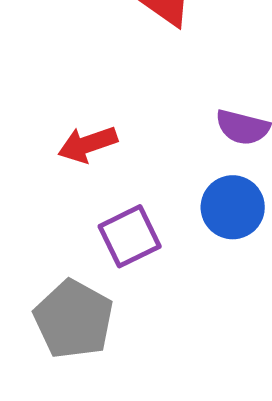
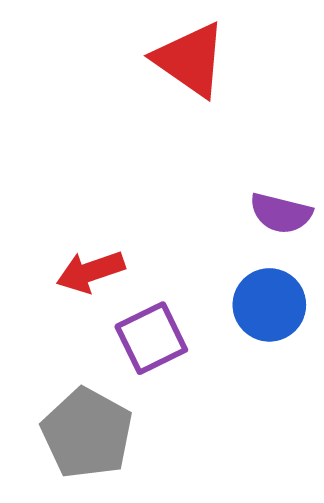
red arrow: (88, 144) -> (91, 272), moved

